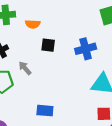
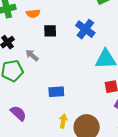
blue cross: (86, 49) -> (85, 29), turned -30

